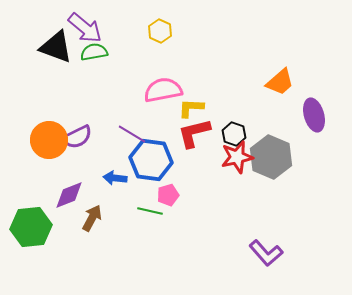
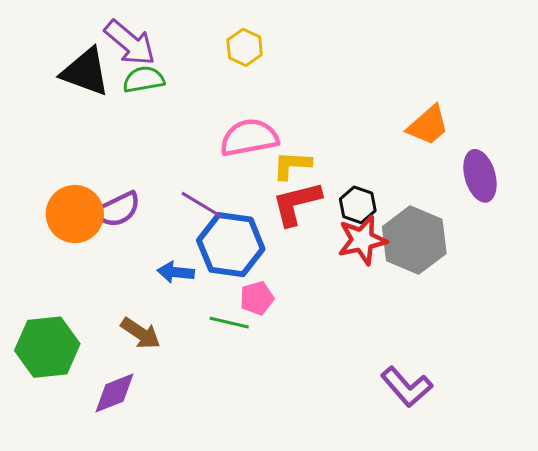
purple diamond: (69, 195) -> (115, 393), moved
brown arrow: (92, 218) -> (141, 333), turned 96

